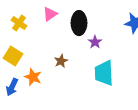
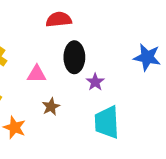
pink triangle: (50, 14) -> (37, 74), moved, turned 35

